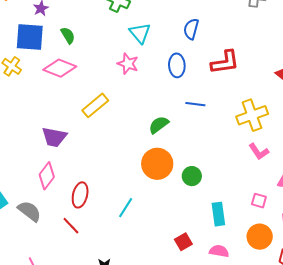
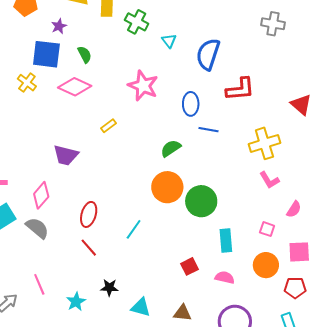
blue semicircle: (191, 29) -> (208, 54), size x1.5
cyan triangle: (140, 33) -> (169, 41), moved, size x0.7
pink star: (128, 64) -> (143, 86), size x1.4
blue ellipse: (177, 65) -> (191, 104), moved
yellow rectangle: (95, 105) -> (108, 126), size x0.6
pink diamond: (47, 176) -> (41, 195), moved
green circle: (192, 176) -> (201, 201), size x1.6
red line: (71, 226) -> (89, 248), moved

